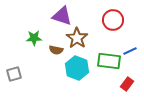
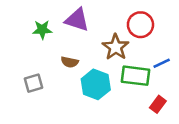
green star: (34, 38) -> (42, 30), moved
brown star: (77, 38) -> (116, 47), moved
gray square: (14, 74) -> (34, 83), moved

